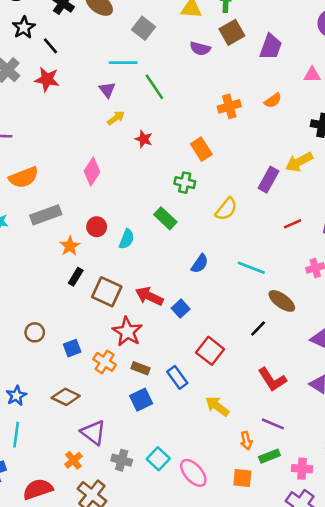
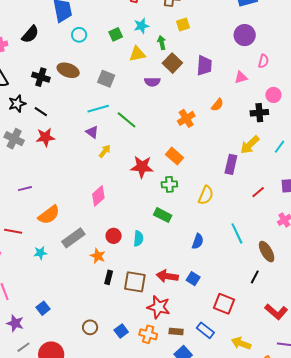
black star: (24, 27) -> (17, 104), turned 30
red star: (144, 139) -> (142, 167), moved, size x1.6
pink diamond: (92, 171) -> (98, 196), turned 30
cyan line: (251, 268) -> (237, 233), turned 60
brown ellipse: (282, 301) -> (267, 252), turned 40

